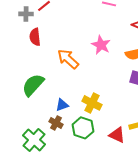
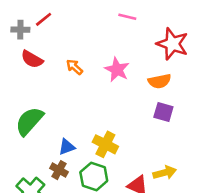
red semicircle: (35, 37) -> (32, 59), turned -54
orange arrow: (68, 59) -> (74, 67), moved, size x0.6

